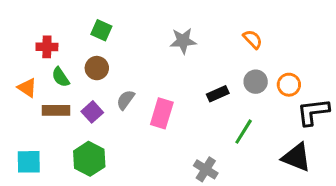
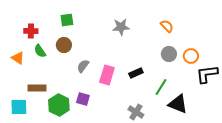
green square: (101, 30) -> (67, 20), turned -32
black rectangle: (218, 94) -> (136, 73), moved
brown rectangle: (56, 110) -> (37, 88), moved
purple square: (92, 112) -> (83, 99), moved, turned -32
black triangle: (296, 157) -> (178, 104), moved

